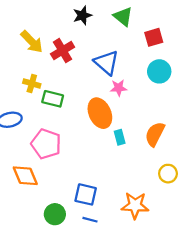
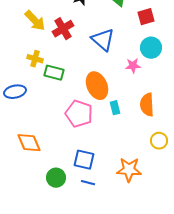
pink star: (119, 88) -> (133, 66), moved
orange semicircle: (155, 134) -> (147, 105), turned -30
pink pentagon: (46, 144) -> (79, 114), moved

